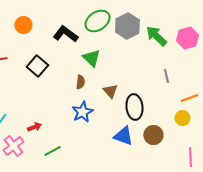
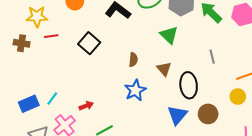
green triangle: (91, 58) -> (169, 35), moved
gray line: (166, 76) -> (212, 57), moved
blue triangle: (123, 136) -> (177, 115), turned 50

